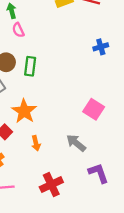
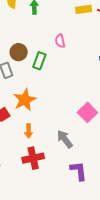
pink semicircle: (18, 30) -> (60, 41), moved
red cross: (51, 185) -> (33, 158), moved

